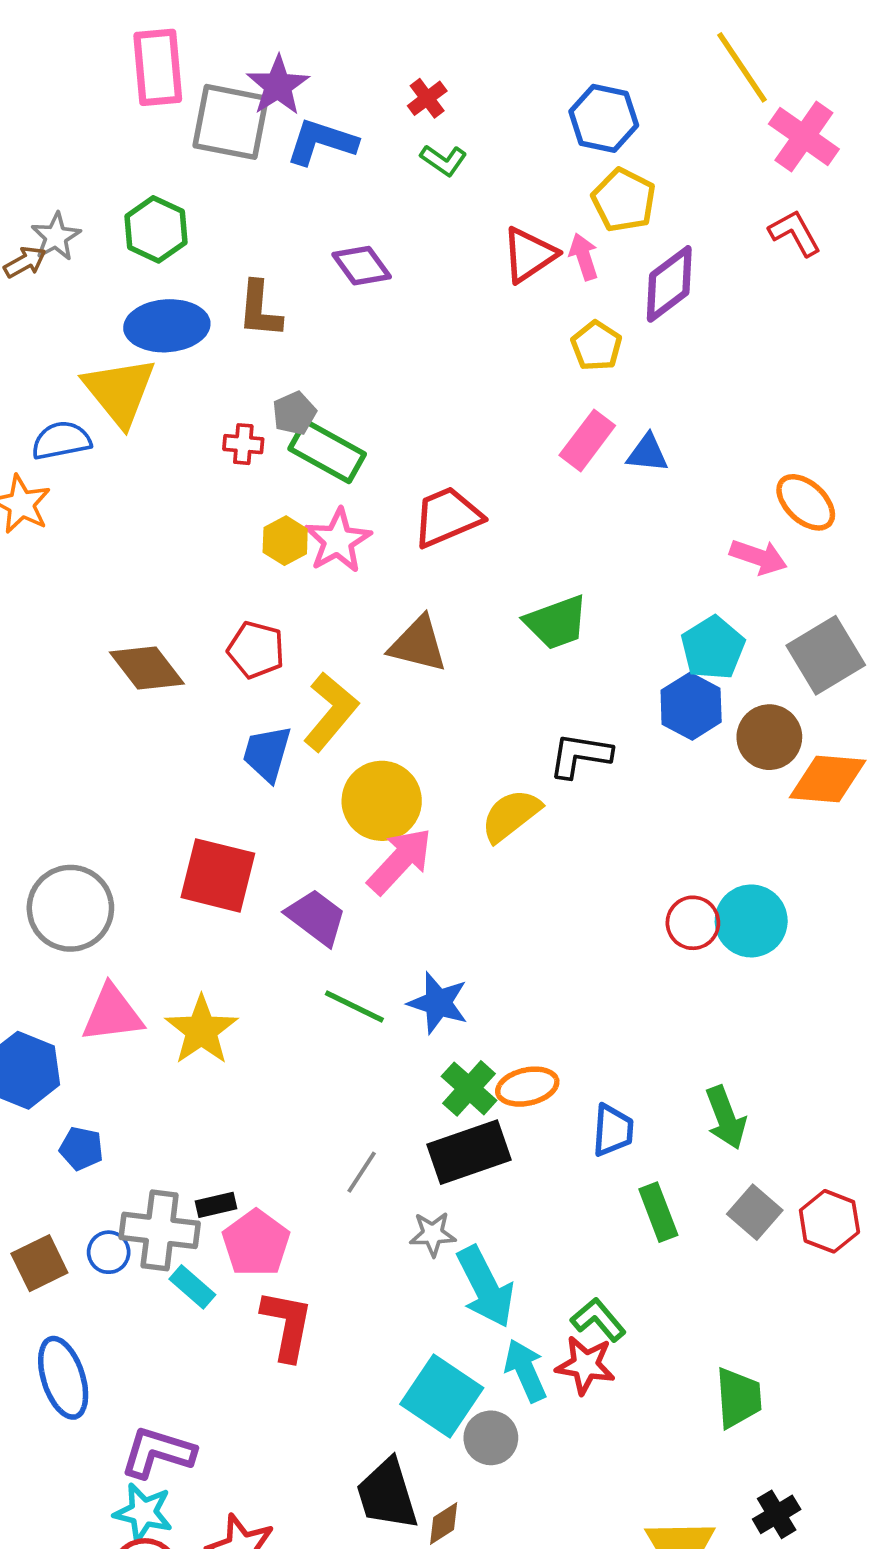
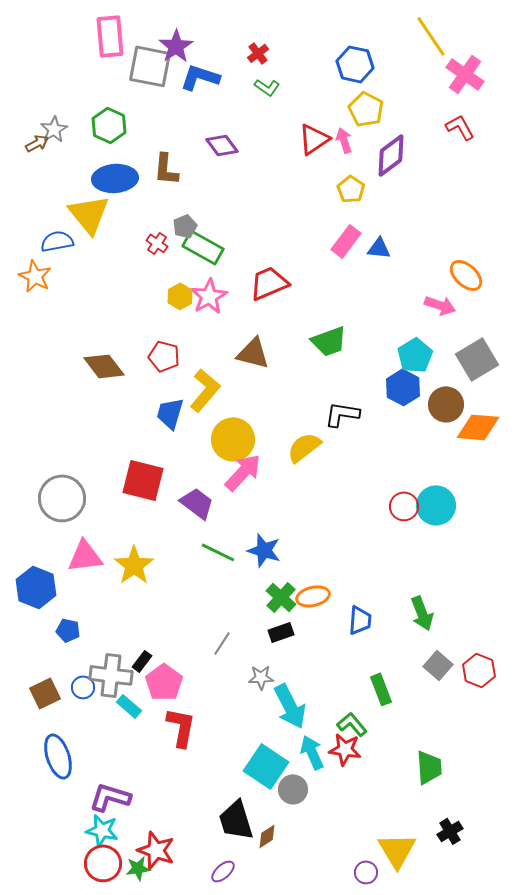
red cross: (243, 444) -> (157, 243), turned 30
black rectangle: (469, 1152) -> (281, 632), size x0.6
black rectangle: (216, 1205) -> (142, 661), turned -40
green rectangle: (658, 1212) -> (381, 689), moved

